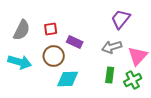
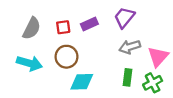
purple trapezoid: (121, 19) -> (124, 17), moved
purple rectangle: (75, 42) -> (89, 24), moved, turned -49

